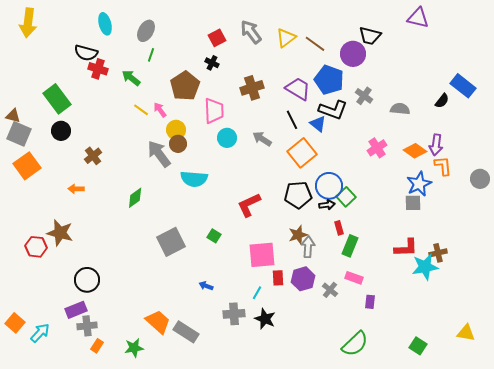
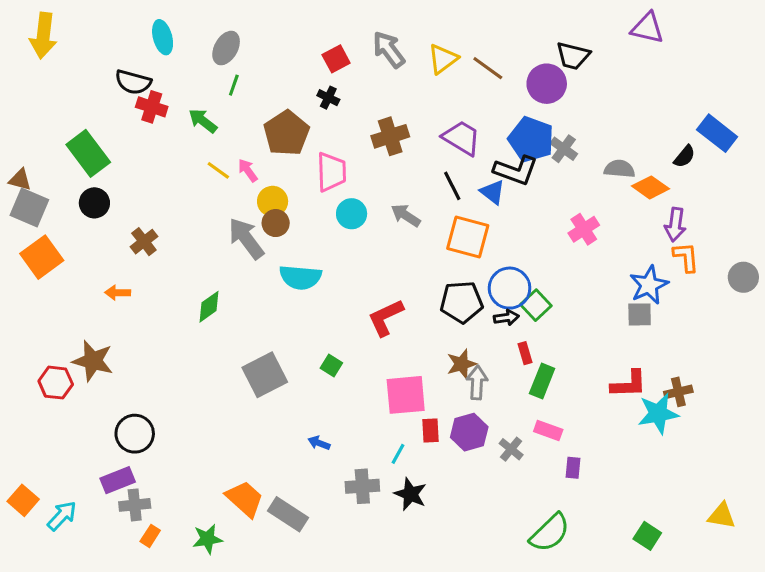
blue pentagon: (329, 80) -> (531, 139), moved
orange diamond: (415, 151) -> (650, 187), moved
orange square: (302, 153) -> (468, 237), turned -36

